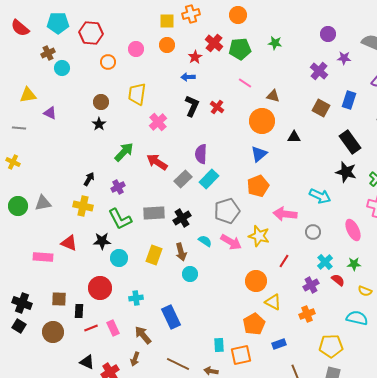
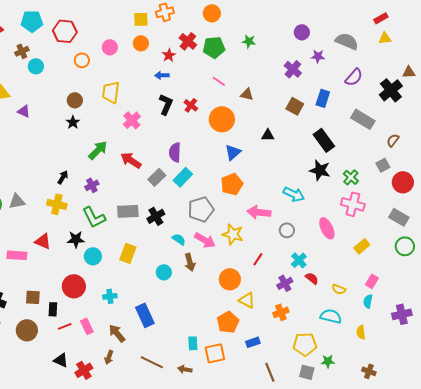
orange circle: (262, 121) -> (222, 119), moved
brown arrow: (181, 252) -> (190, 262), moved
green star: (354, 264) -> (328, 361), moved

